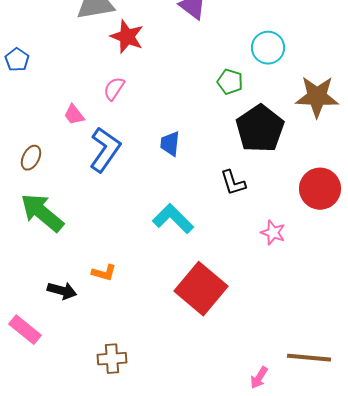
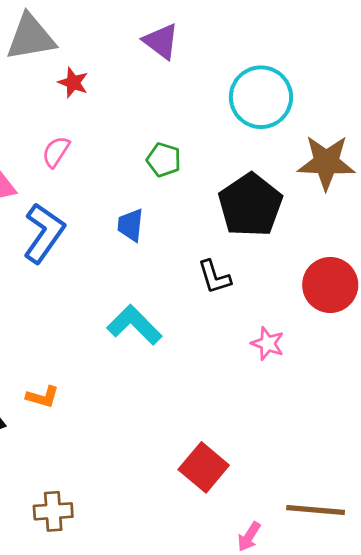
red star: (127, 37) -> (73, 83), size x0.7
cyan circle: (268, 48) -> (261, 97), size x1.4
green pentagon: (230, 82) -> (164, 160), moved
red square: (201, 289) -> (204, 467), moved, size x0.7

